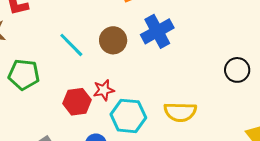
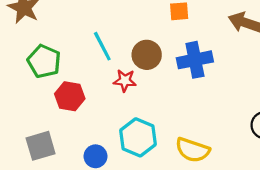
red star: (104, 90) -> (125, 81), moved
red hexagon: (77, 102) -> (70, 96), moved

